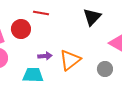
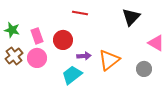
red circle: (21, 29) -> (63, 40), moved
cyan trapezoid: (33, 75) -> (72, 75), turned -40

